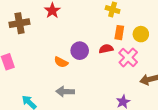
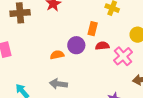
orange rectangle: (119, 33) -> (93, 29), moved
orange semicircle: (61, 62) -> (57, 55), turned 136

